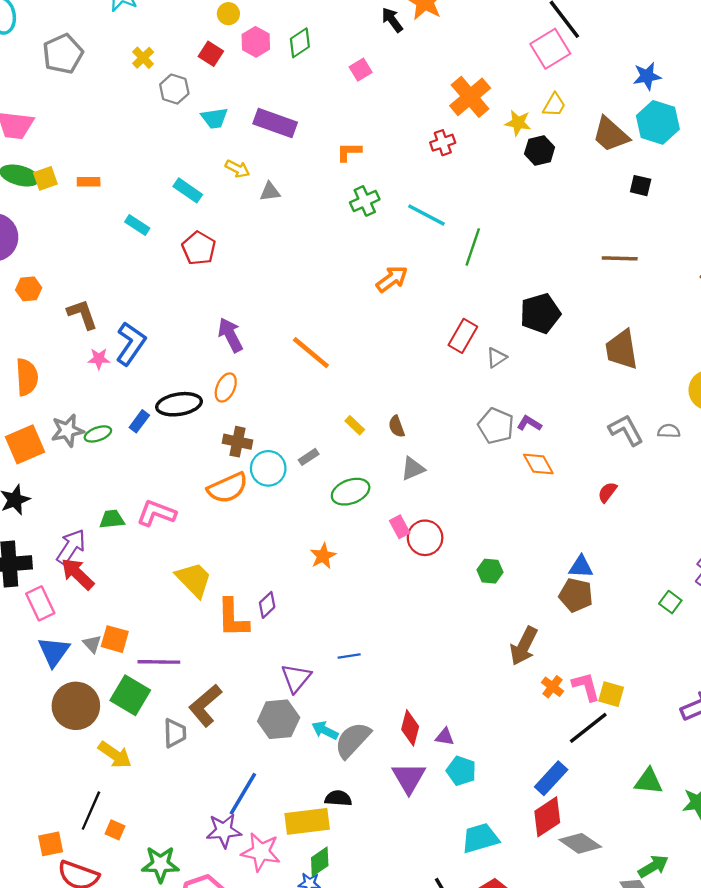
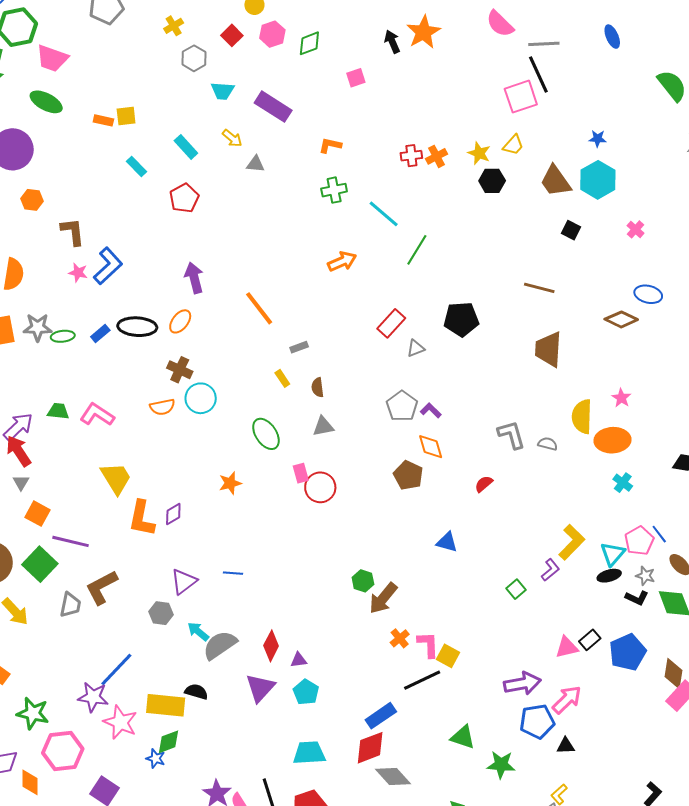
blue star: (647, 76) -> (598, 139), size x0.7
orange cross: (470, 97) -> (436, 156), moved, size x0.6
yellow square: (45, 178) -> (126, 116), moved
brown trapezoid: (622, 350) -> (548, 349), moved
gray rectangle: (309, 457) -> (299, 347), moved
orange semicircle: (228, 488) -> (162, 407), size x0.7
green ellipse: (351, 492) -> (266, 434), turned 64
green hexagon: (490, 571) -> (363, 581), moved
brown pentagon: (576, 595) -> (408, 475), moved
gray triangle: (92, 644) -> (21, 482), moved
gray hexagon: (279, 719) -> (161, 613), size x0.7
purple triangle: (445, 737) -> (299, 660), turned -30

